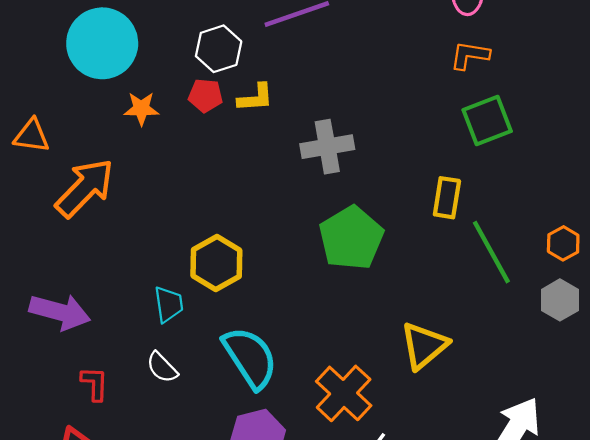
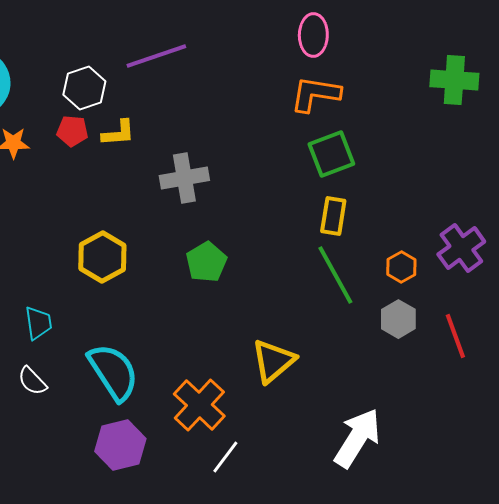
orange L-shape: (470, 55) -> (315, 94), size x1.4
yellow rectangle: (447, 198) -> (333, 216), moved
green pentagon: (351, 238) -> (206, 262), size x0.7
yellow hexagon: (216, 263) -> (102, 257), moved

